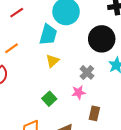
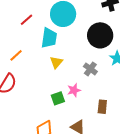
red line: (17, 13) -> (27, 20), moved
pink star: (79, 92) -> (74, 90), moved
green square: (49, 99) -> (58, 98), turned 32

